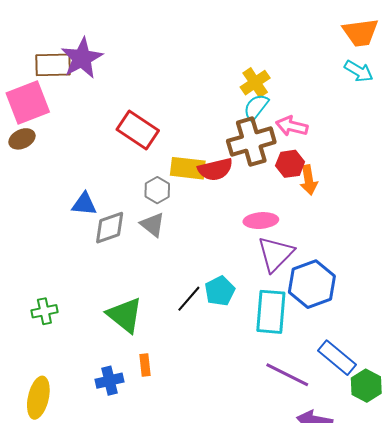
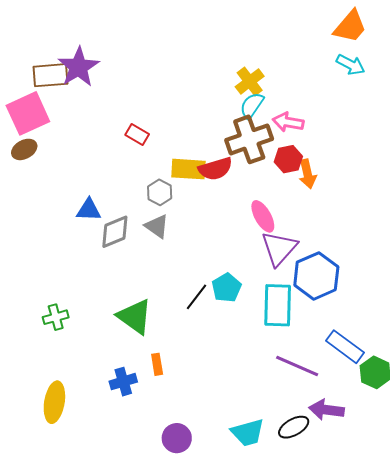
orange trapezoid: (360, 32) -> (350, 27), turned -39
red rectangle: (138, 130) -> (137, 134), size x0.6
pink ellipse: (261, 221) -> (263, 216), turned 68

